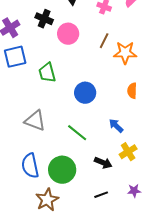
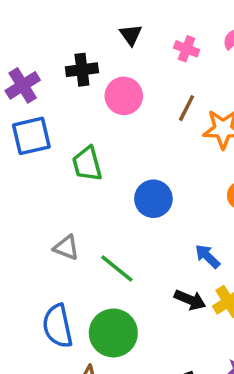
black cross: (44, 19) -> (82, 70), turned -30
gray triangle: (35, 121) -> (66, 248), size x0.7
green line: (77, 133) -> (117, 268), moved
black arrow: (103, 163) -> (190, 300), moved

